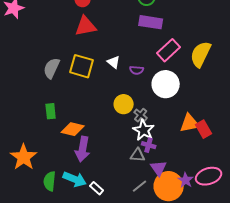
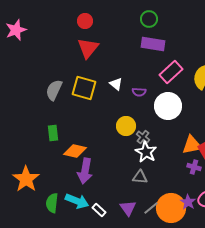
red triangle: (86, 26) -> (88, 48), turned -40
purple cross: (149, 145) -> (194, 167), moved
purple triangle: (159, 168) -> (128, 208), moved
gray line: (140, 186) -> (151, 208), moved

